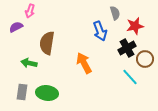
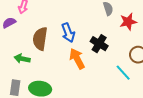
blue arrow: (100, 31) -> (68, 33), moved
black cross: (127, 48) -> (99, 44), moved, turned -30

